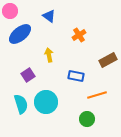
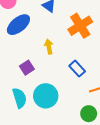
orange cross: (79, 35) -> (80, 26), size x1.6
blue rectangle: (76, 76) -> (77, 69), turned 35

